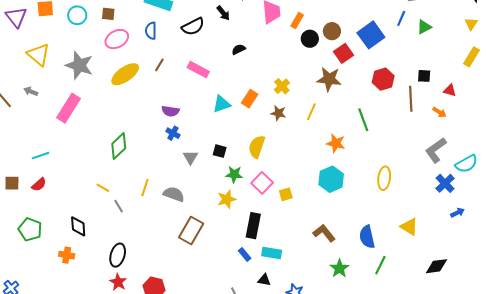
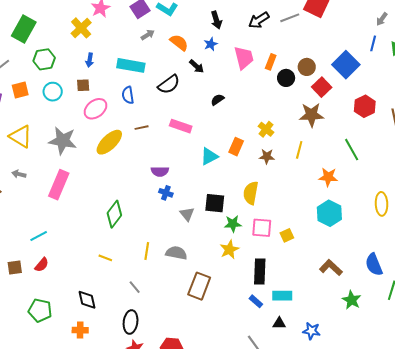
brown line: (159, 65) -> (142, 128), turned 56
black square: (220, 151) -> (215, 203), size x1.5
pink square: (262, 183) -> (262, 228), turned -30
gray line: (119, 206) -> (135, 287), moved

